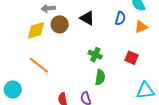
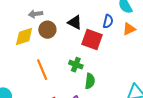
green cross: (95, 55) -> (76, 65), moved
red square: (132, 58) -> (92, 39), moved, size x1.5
orange line: (39, 65) -> (42, 70), moved, turned 30

